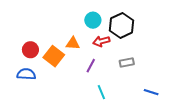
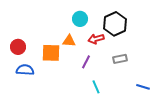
cyan circle: (93, 20) -> (80, 19), moved
red circle: (30, 50) -> (18, 47), moved
orange square: (54, 56) -> (51, 53), turned -36

